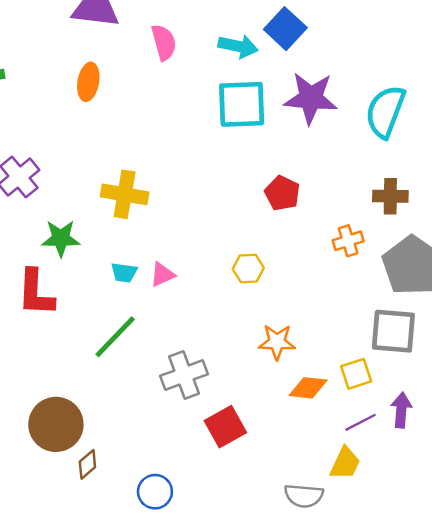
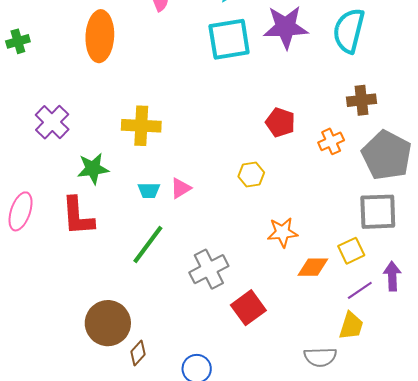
orange ellipse: (88, 82) -> (100, 36), size x1.6
red pentagon: (282, 193) -> (280, 122), moved

